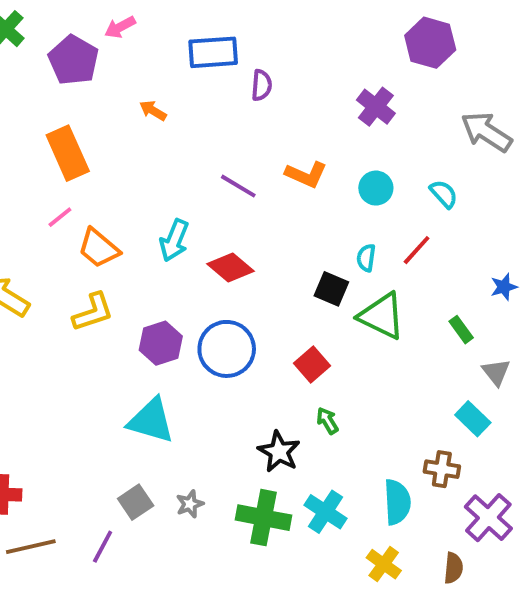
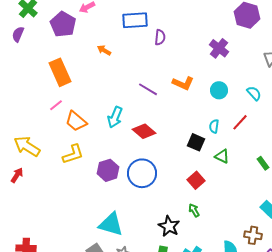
green triangle: (382, 316) -> (222, 156), size x0.6
red square: (312, 364) -> (196, 180), moved
cyan triangle: (151, 421) -> (111, 224), moved

